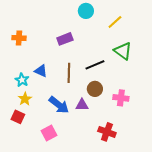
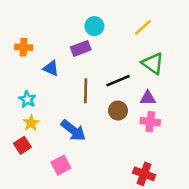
cyan circle: (86, 11) -> (94, 26), moved
blue triangle: (41, 71) -> (51, 68), moved
purple triangle: (82, 105) -> (148, 98), moved
red square: (18, 117) -> (22, 145), turned 32
red cross: (107, 132) -> (144, 174), moved

